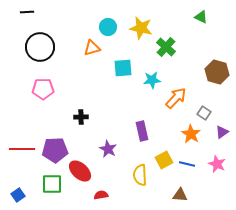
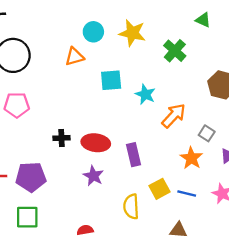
green cross: (166, 47) -> (175, 51), moved
cyan star: (152, 80) -> (145, 94), turned 30
red ellipse: (80, 171) -> (96, 143), moved, turned -35

